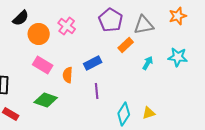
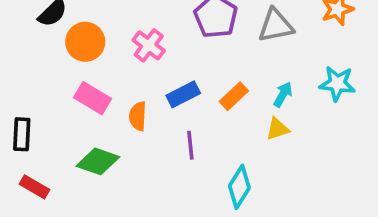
pink cross: (67, 26) -> (149, 45), moved
orange rectangle: (126, 45) -> (234, 96), moved
yellow triangle: (149, 113) -> (277, 129), moved

